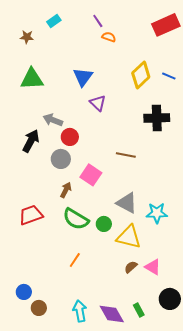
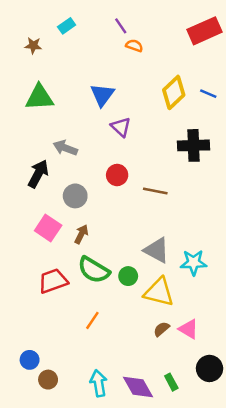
red circle: (70, 137) -> (117, 175), moved
pink square: (91, 175) -> (48, 228), moved
red trapezoid: (31, 215) -> (53, 281), moved

